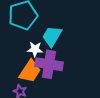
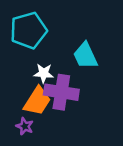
cyan trapezoid: (52, 36) -> (85, 56), moved, turned -55

